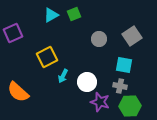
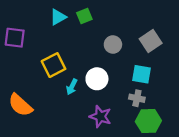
purple square: (13, 33) -> (15, 38), turned 30
white circle: (87, 82) -> (97, 79), moved
purple star: (100, 102) -> (100, 116), moved

